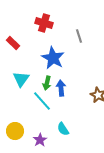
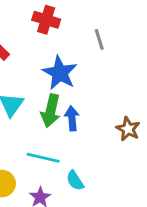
green arrow: (47, 83) -> (51, 111), size x1.5
cyan line: (42, 101) -> (43, 158), moved, turned -35

